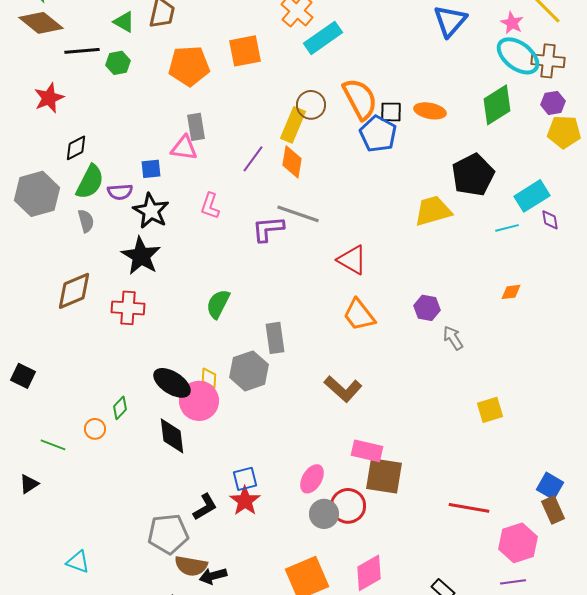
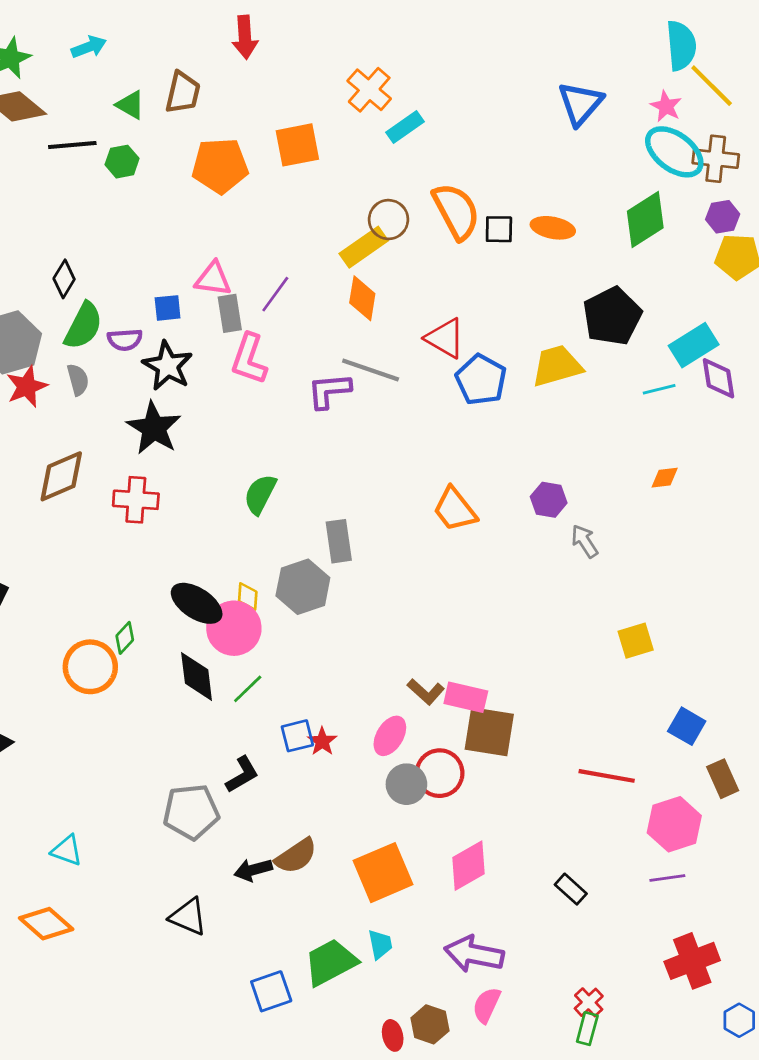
cyan rectangle: (323, 38) -> (405, 127), size x0.7
red star: (49, 98) -> (27, 387), moved
yellow rectangle: (293, 125) -> (364, 247), turned 32
gray rectangle: (196, 127) -> (230, 313), moved
blue pentagon: (378, 134) -> (481, 380), moved
black diamond: (76, 148) -> (64, 279), turned -32
purple line: (253, 159) -> (275, 294), moved
pink L-shape: (210, 206) -> (249, 359), size x1.4
purple diamond: (550, 220) -> (718, 378), size x1.5
red triangle: (352, 260) -> (445, 338), moved
brown L-shape: (343, 389) -> (426, 692), moved, size x0.7
orange circle: (95, 429) -> (90, 667), size x1.8
green line: (53, 445) -> (248, 689), moved, turned -65
blue square: (550, 486) -> (687, 726), moved
red star: (245, 501) -> (322, 741), moved, size x0.7
brown semicircle: (191, 566) -> (296, 856), moved, turned -44

